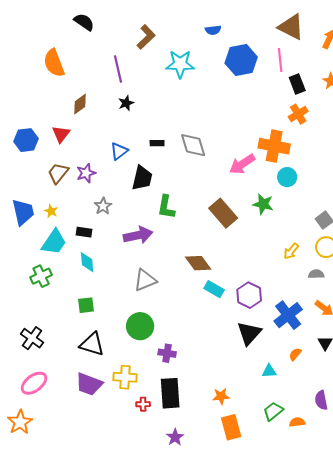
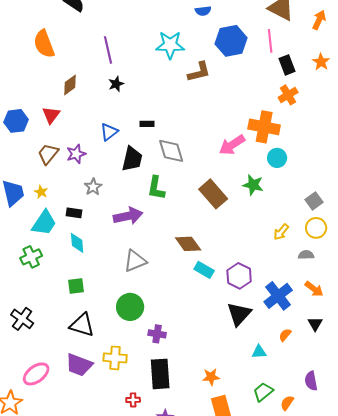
brown L-shape: (146, 37) -> (199, 72), moved, turned 30
gray diamond: (193, 145) -> (171, 151), moved
pink ellipse: (34, 383) -> (36, 374), moved
red cross: (143, 404) -> (133, 400), moved
orange semicircle: (297, 422) -> (287, 403), turned -49

